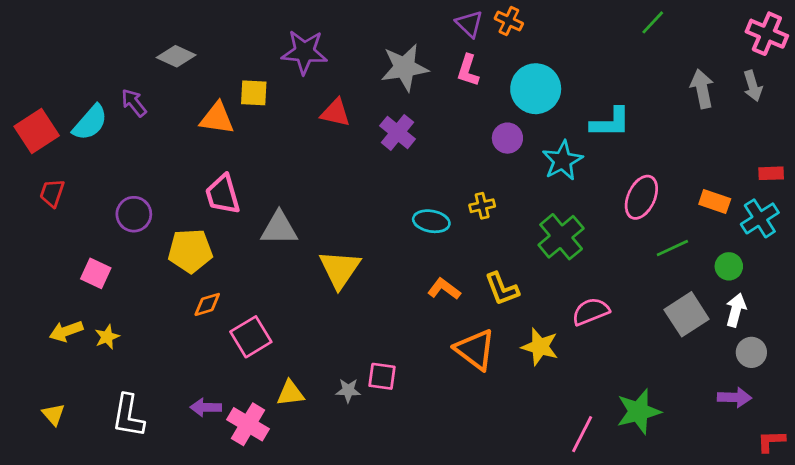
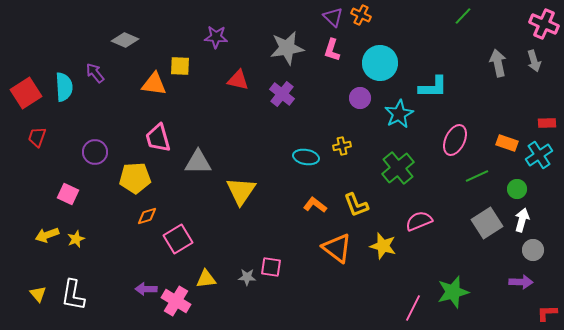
purple star: (304, 52) -> (216, 37), size x0.7
cyan semicircle: (90, 123) -> (64, 87), turned -44
white L-shape: (128, 416) -> (73, 295), moved

